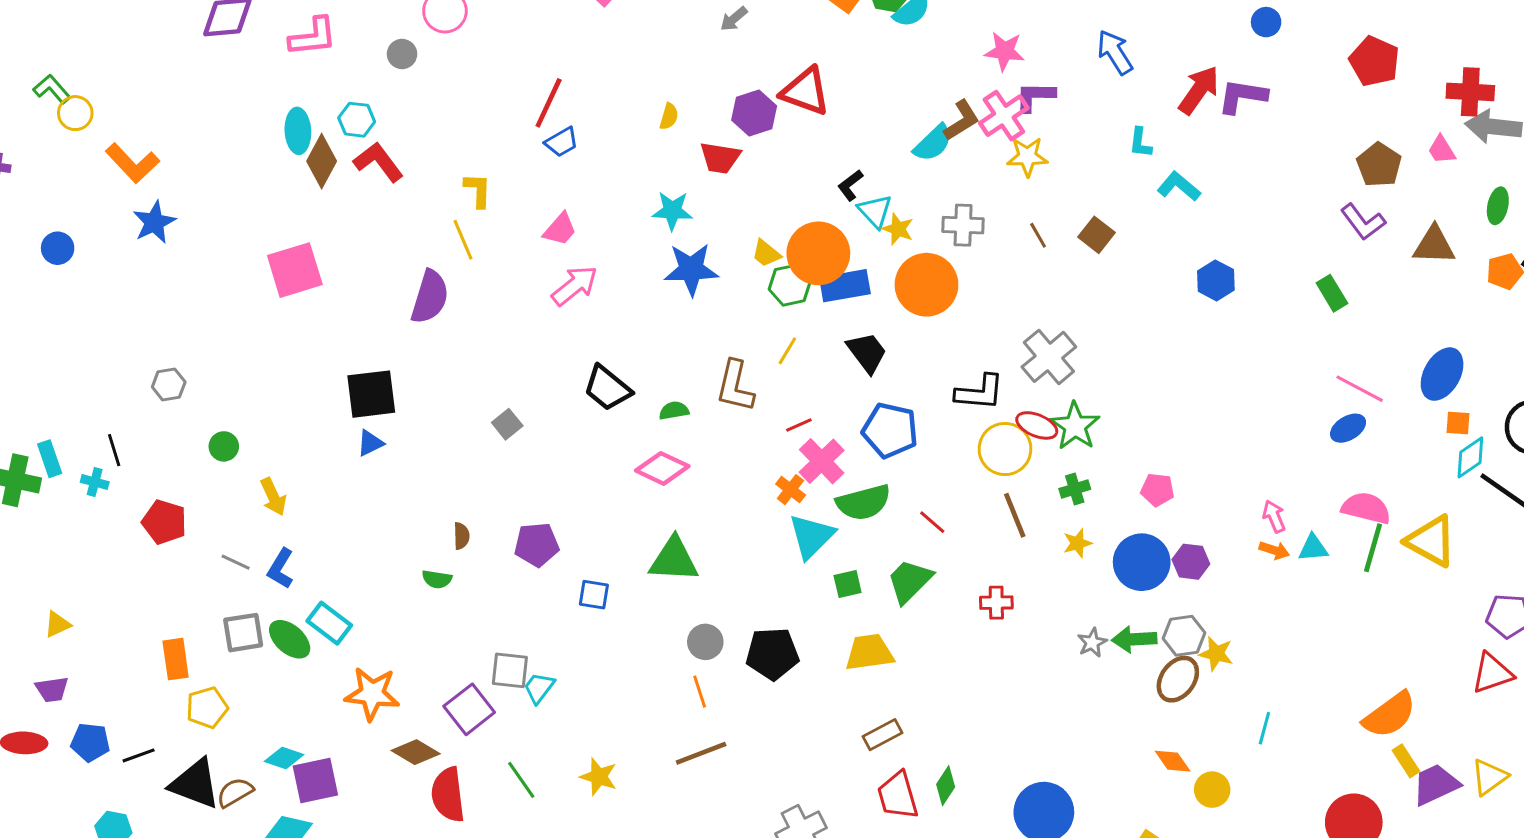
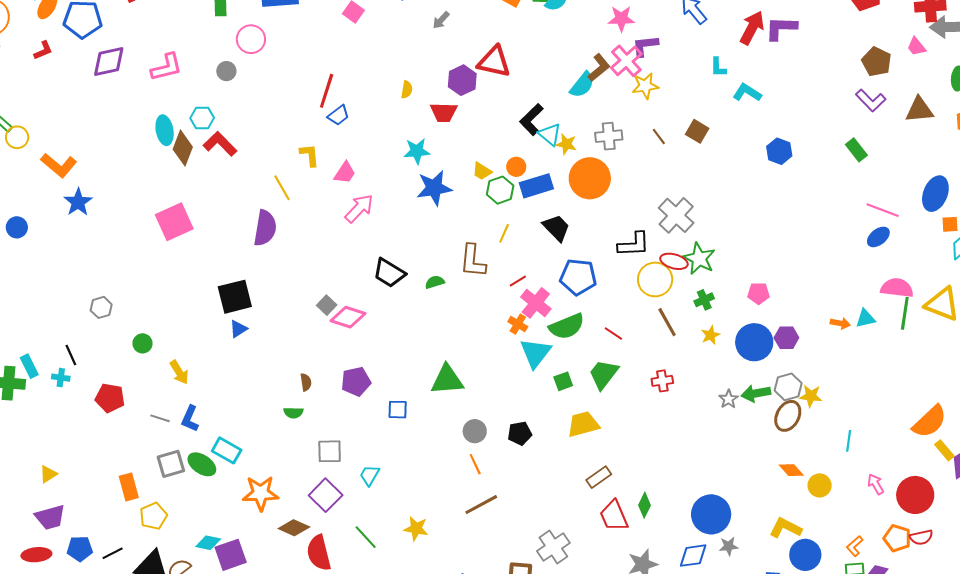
black L-shape: (850, 185) -> (531, 119), size x1.5
yellow L-shape: (478, 190) -> (310, 155), moved
orange circle: (818, 253) -> (516, 167), size x0.5
pink diamond: (662, 468) -> (348, 317), moved
pink arrow: (1274, 516) -> (876, 484), moved
black pentagon: (772, 654) -> (520, 433), size x0.7
gray square: (510, 670) -> (330, 451), moved
purple trapezoid: (52, 689) -> (50, 517), size x1.4

